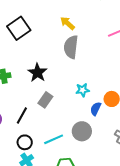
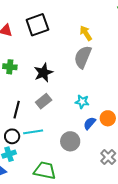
black line: (22, 115) -> (17, 110), turned -30
cyan line: (54, 139) -> (33, 132), moved

